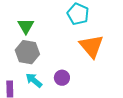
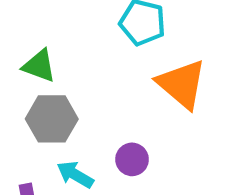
green triangle: (26, 26) -> (39, 66), turned -30

